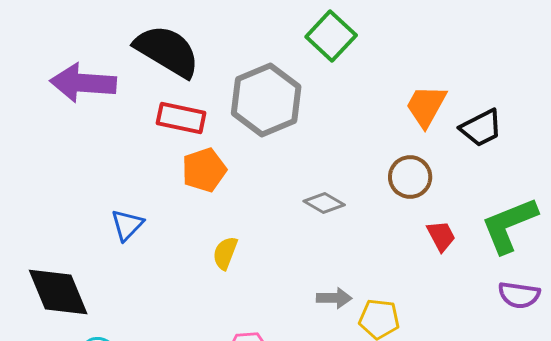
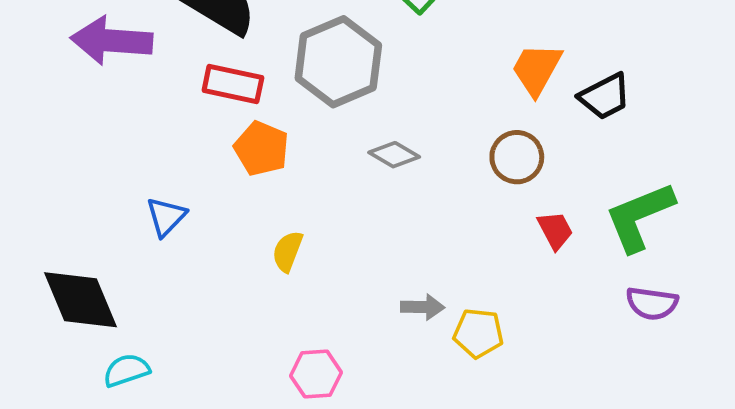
orange pentagon: (204, 170) -> (261, 148), turned -30
gray diamond: (324, 203) -> (394, 155), moved

